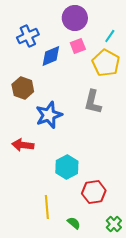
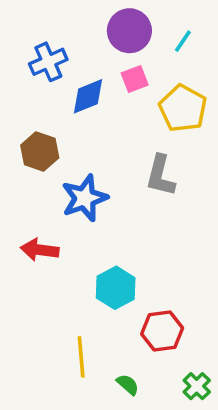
cyan line: (110, 36) -> (183, 41), moved

